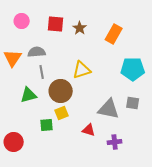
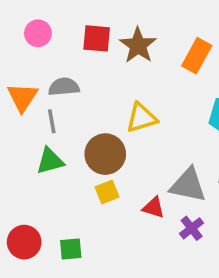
brown star: (80, 28) -> (138, 45), size x1.5
gray line: (42, 72) -> (52, 121), moved
green square: (47, 125) -> (71, 249), moved
red triangle: (89, 130) -> (154, 208), moved
purple cross: (115, 142) -> (192, 228), moved, turned -32

